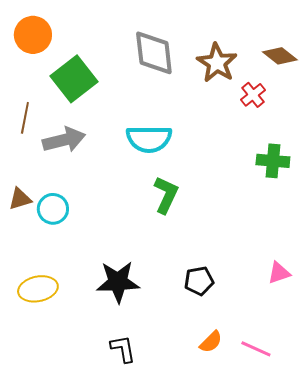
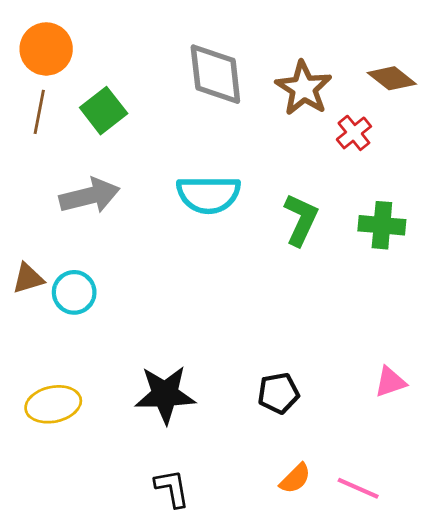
green square: (74, 79) -> (104, 111), size x0.7
brown line: (25, 118) -> (39, 112), moved
green L-shape: (166, 195) -> (301, 220), moved

